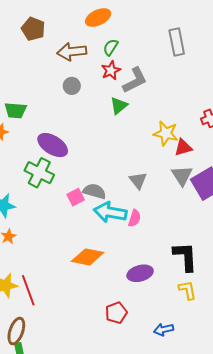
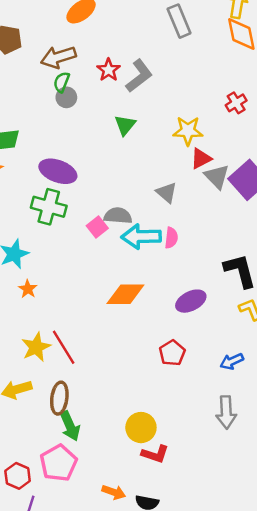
green semicircle: (111, 47) -> (62, 82), moved
green triangle: (119, 106) -> (125, 125), moved
red triangle: (183, 148) -> (201, 159), moved

